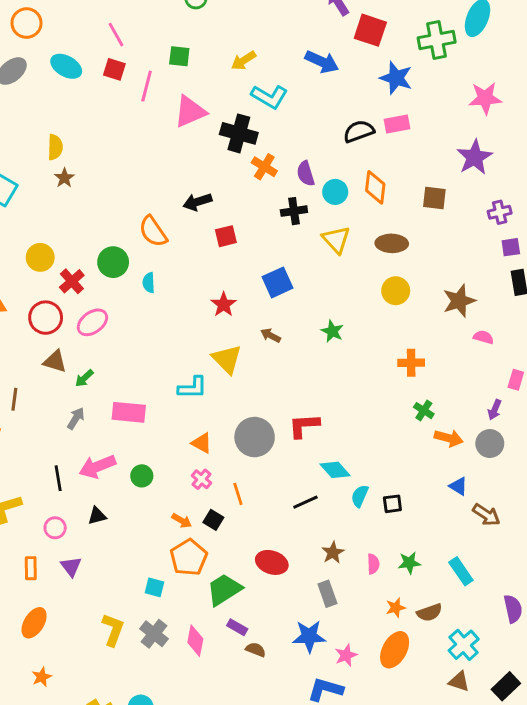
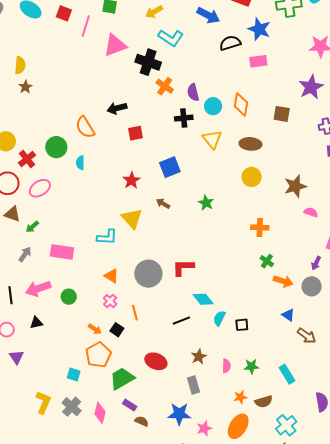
black semicircle: (359, 131) -> (230, 43), moved

